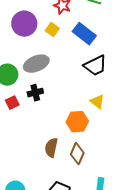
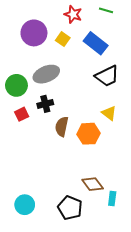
brown semicircle: (51, 148) -> (62, 127), moved
brown diamond: (77, 154) -> (93, 184), moved, turned -60

